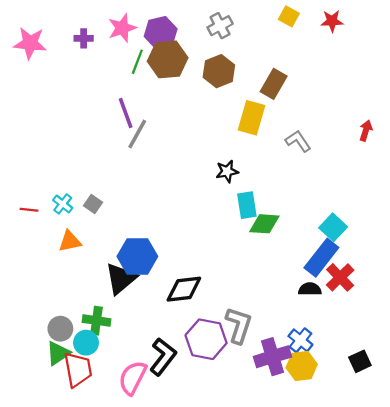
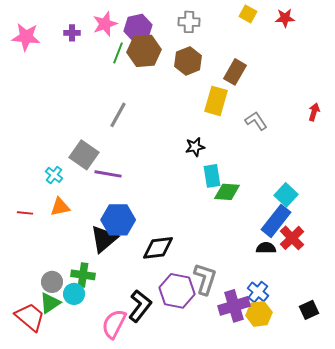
gray cross: (220, 26) -> (189, 22), turned 30
purple line: (126, 113) -> (108, 174), moved, turned -60
gray square: (93, 204) -> (84, 155), moved, size x1.8
red line: (29, 210) -> (25, 213), moved
red trapezoid: (78, 369) -> (30, 317), moved, turned -40

